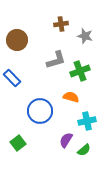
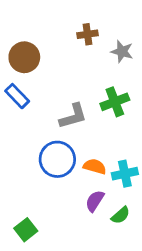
gray L-shape: (56, 60) -> (73, 116), moved
blue rectangle: (12, 78) -> (17, 96), moved
orange semicircle: (71, 97) -> (95, 166), moved
green square: (18, 143) -> (26, 230), moved

